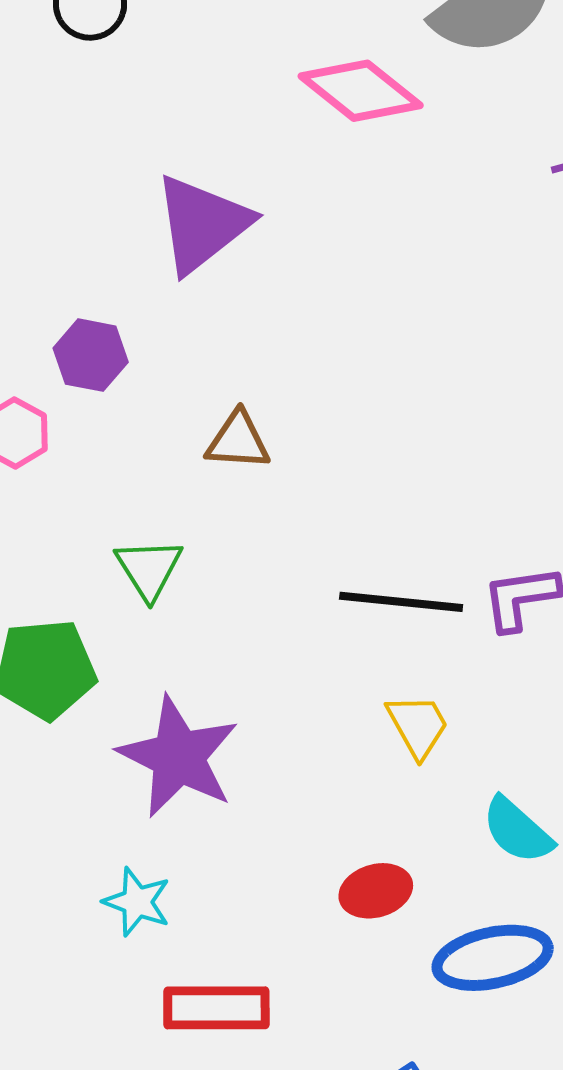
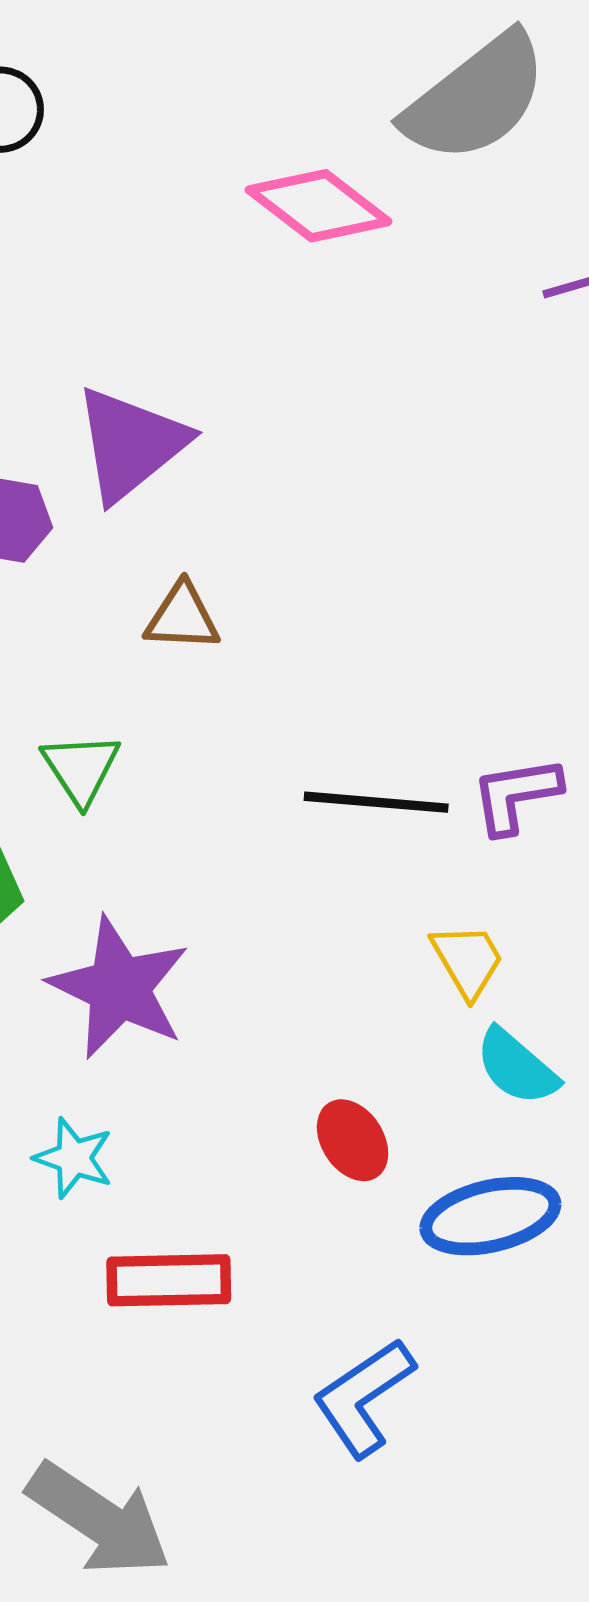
purple triangle: (202, 224) -> (131, 444), moved
yellow trapezoid: (418, 726) -> (468, 960), moved
red ellipse: (376, 891) -> (353, 1140), turned 74

